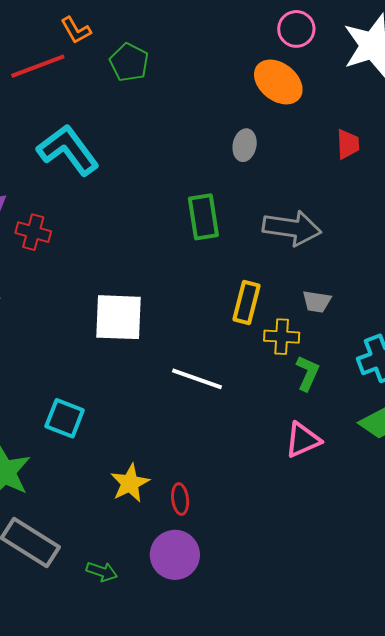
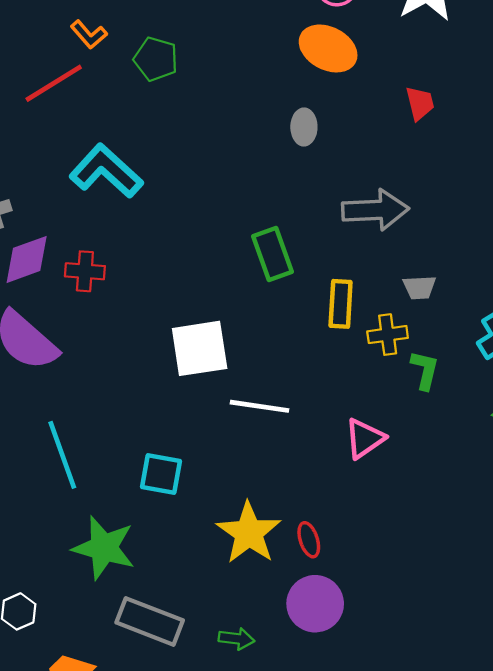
green rectangle: (203, 217) -> (272, 254), moved
white line: (197, 379) -> (259, 406), moved
pink triangle: (303, 440) -> (365, 438), moved
yellow star: (130, 483) -> (249, 533), size x1.4

